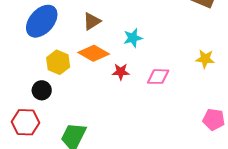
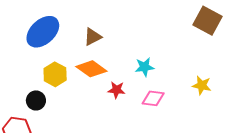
cyan star: (133, 38) -> (144, 67), moved

